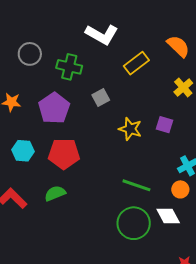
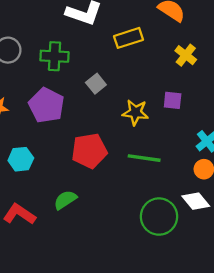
yellow rectangle: (136, 63) -> (129, 38), turned 30
red pentagon: (64, 154) -> (89, 151), moved
green line: (136, 185) -> (144, 158), moved

